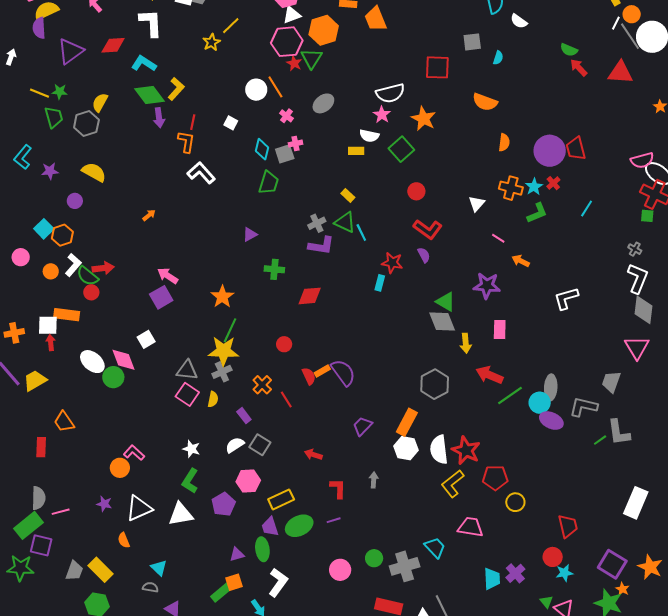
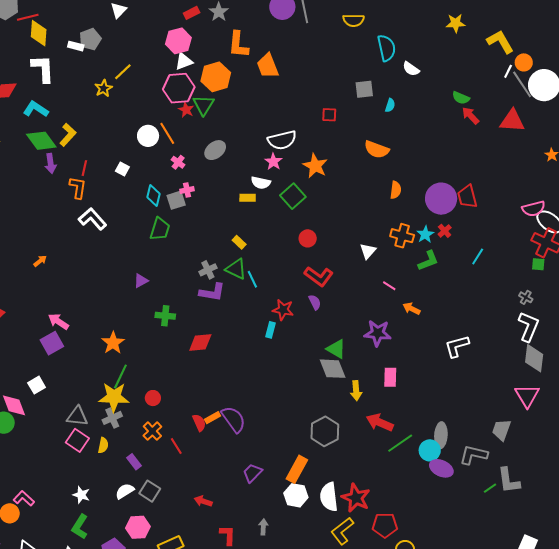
red square: (437, 67) -> (329, 115), size x0.6
red circle: (284, 344) -> (153, 398), moved

